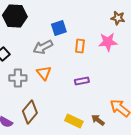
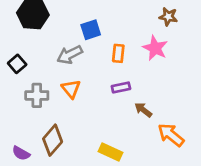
pink star: (108, 42) -> (155, 48), turned 30
purple rectangle: (82, 81) -> (121, 88), moved
brown arrow: (98, 120) -> (143, 110), moved

